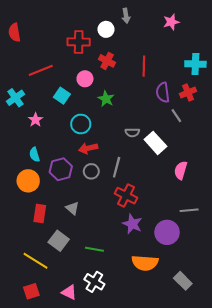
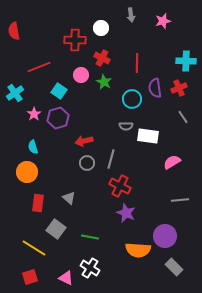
gray arrow: (126, 16) -> (131, 15), moved
green star: (106, 99) -> (104, 82), moved
gray line: (176, 116) -> (183, 117), moved
cyan circle: (81, 124) -> (132, 99), moved
white rectangle: (155, 143) -> (148, 136), turned -40
purple hexagon: (61, 169) -> (58, 118), moved
pink semicircle: (181, 170) -> (172, 162), turned 42
purple circle: (167, 232) -> (165, 236), moved

